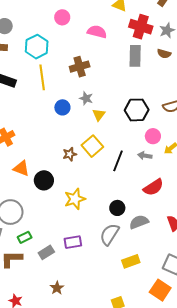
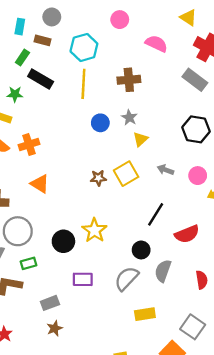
gray rectangle: (135, 56) -> (195, 80), turned -65
black hexagon: (137, 110) -> (196, 129), moved
gray arrow: (145, 156) -> (166, 170), moved
black line: (118, 161) -> (156, 214), moved
black circle: (44, 180) -> (63, 241), moved
yellow star: (75, 199) -> (94, 230), turned -30
gray semicircle: (139, 222) -> (163, 271), turned -60
gray rectangle: (46, 252) -> (50, 303), moved

